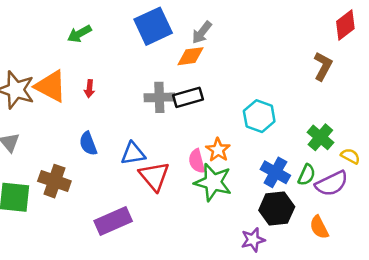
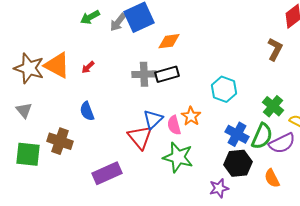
gray arrow: (202, 32) -> (118, 22), moved
green arrow: (79, 34) -> (90, 17), moved
red arrow: (89, 89) -> (88, 67), turned 40
blue triangle: (133, 154) -> (153, 119), moved, turned -35
green semicircle: (307, 175) -> (262, 136), size x1.5
green star: (213, 182) -> (178, 157), moved

